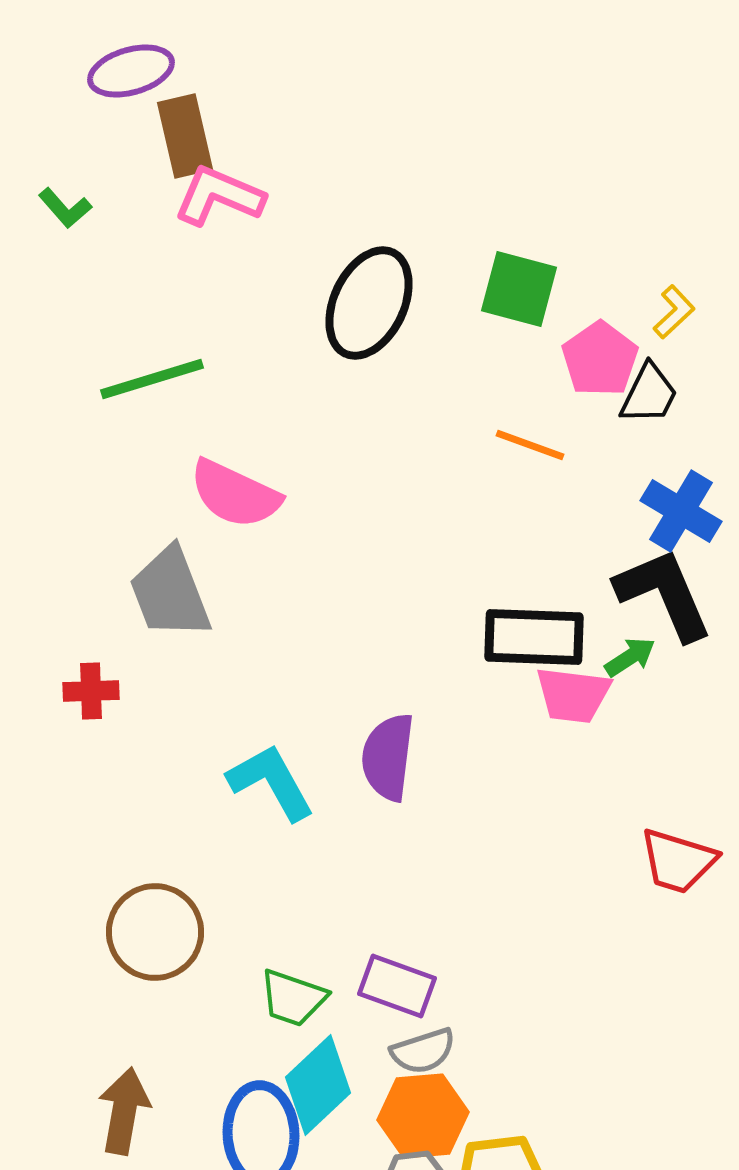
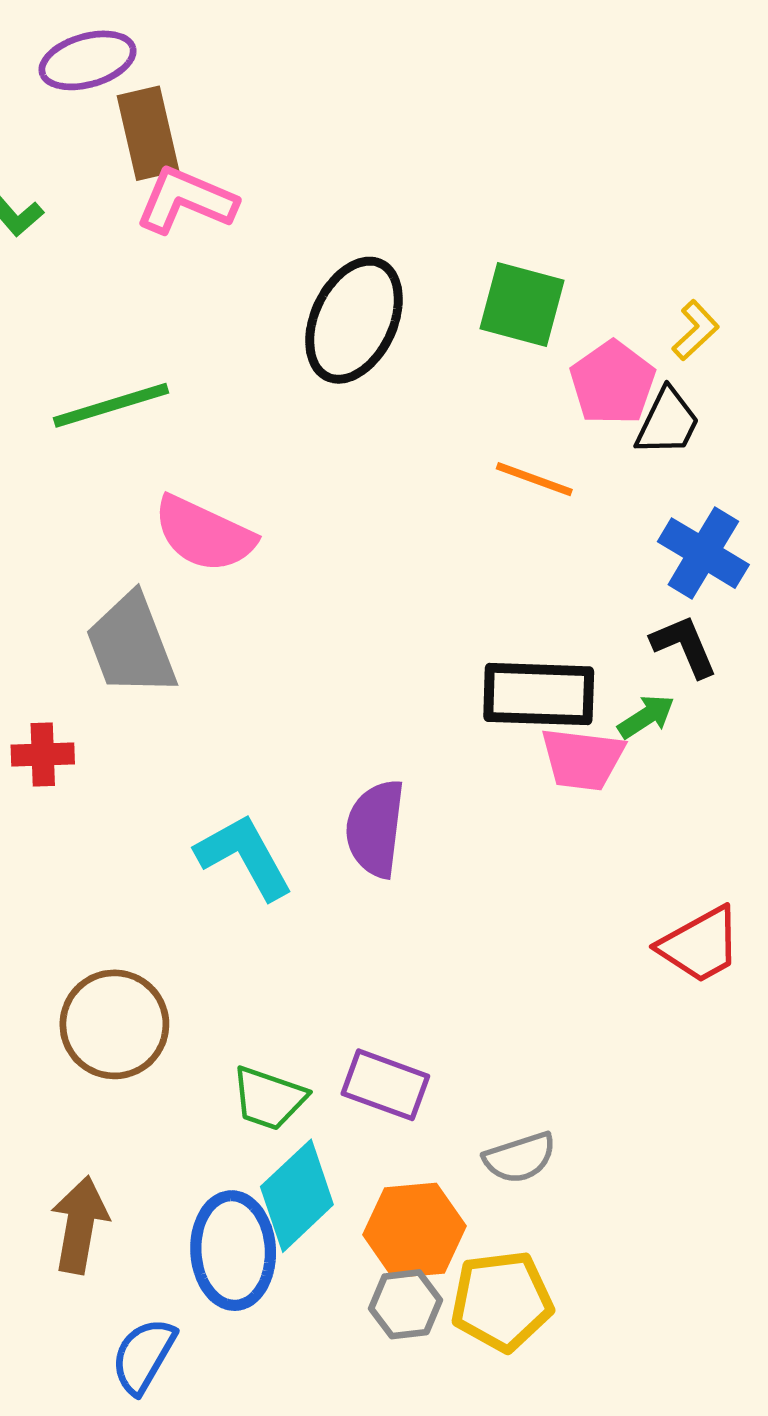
black L-shape: (664, 594) -> (684, 646), size x0.6
red trapezoid: (678, 861) -> (700, 945), turned -46
gray semicircle: (423, 1051) -> (520, 1158), moved

